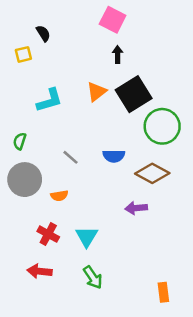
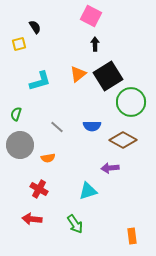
cyan triangle: (87, 237) -> (88, 191), moved, turned 42

